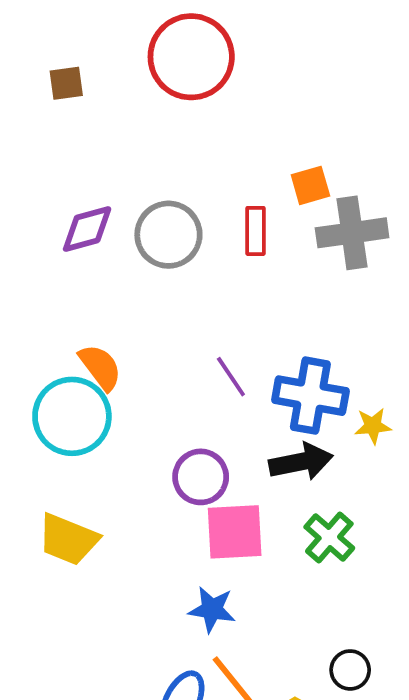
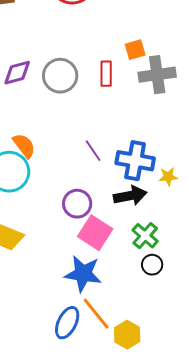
pink square: (235, 532) -> (95, 233), turned 36
blue star: (212, 609) -> (83, 274), size x1.5
black circle: (350, 670) -> (152, 265), moved

